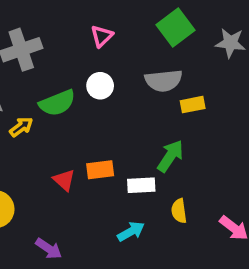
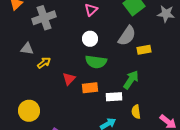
gray semicircle: (164, 81) -> (127, 36), turned -50
green semicircle: (57, 103) -> (96, 62), moved, turned 30
red triangle: (64, 180) -> (69, 79), moved, turned 32

